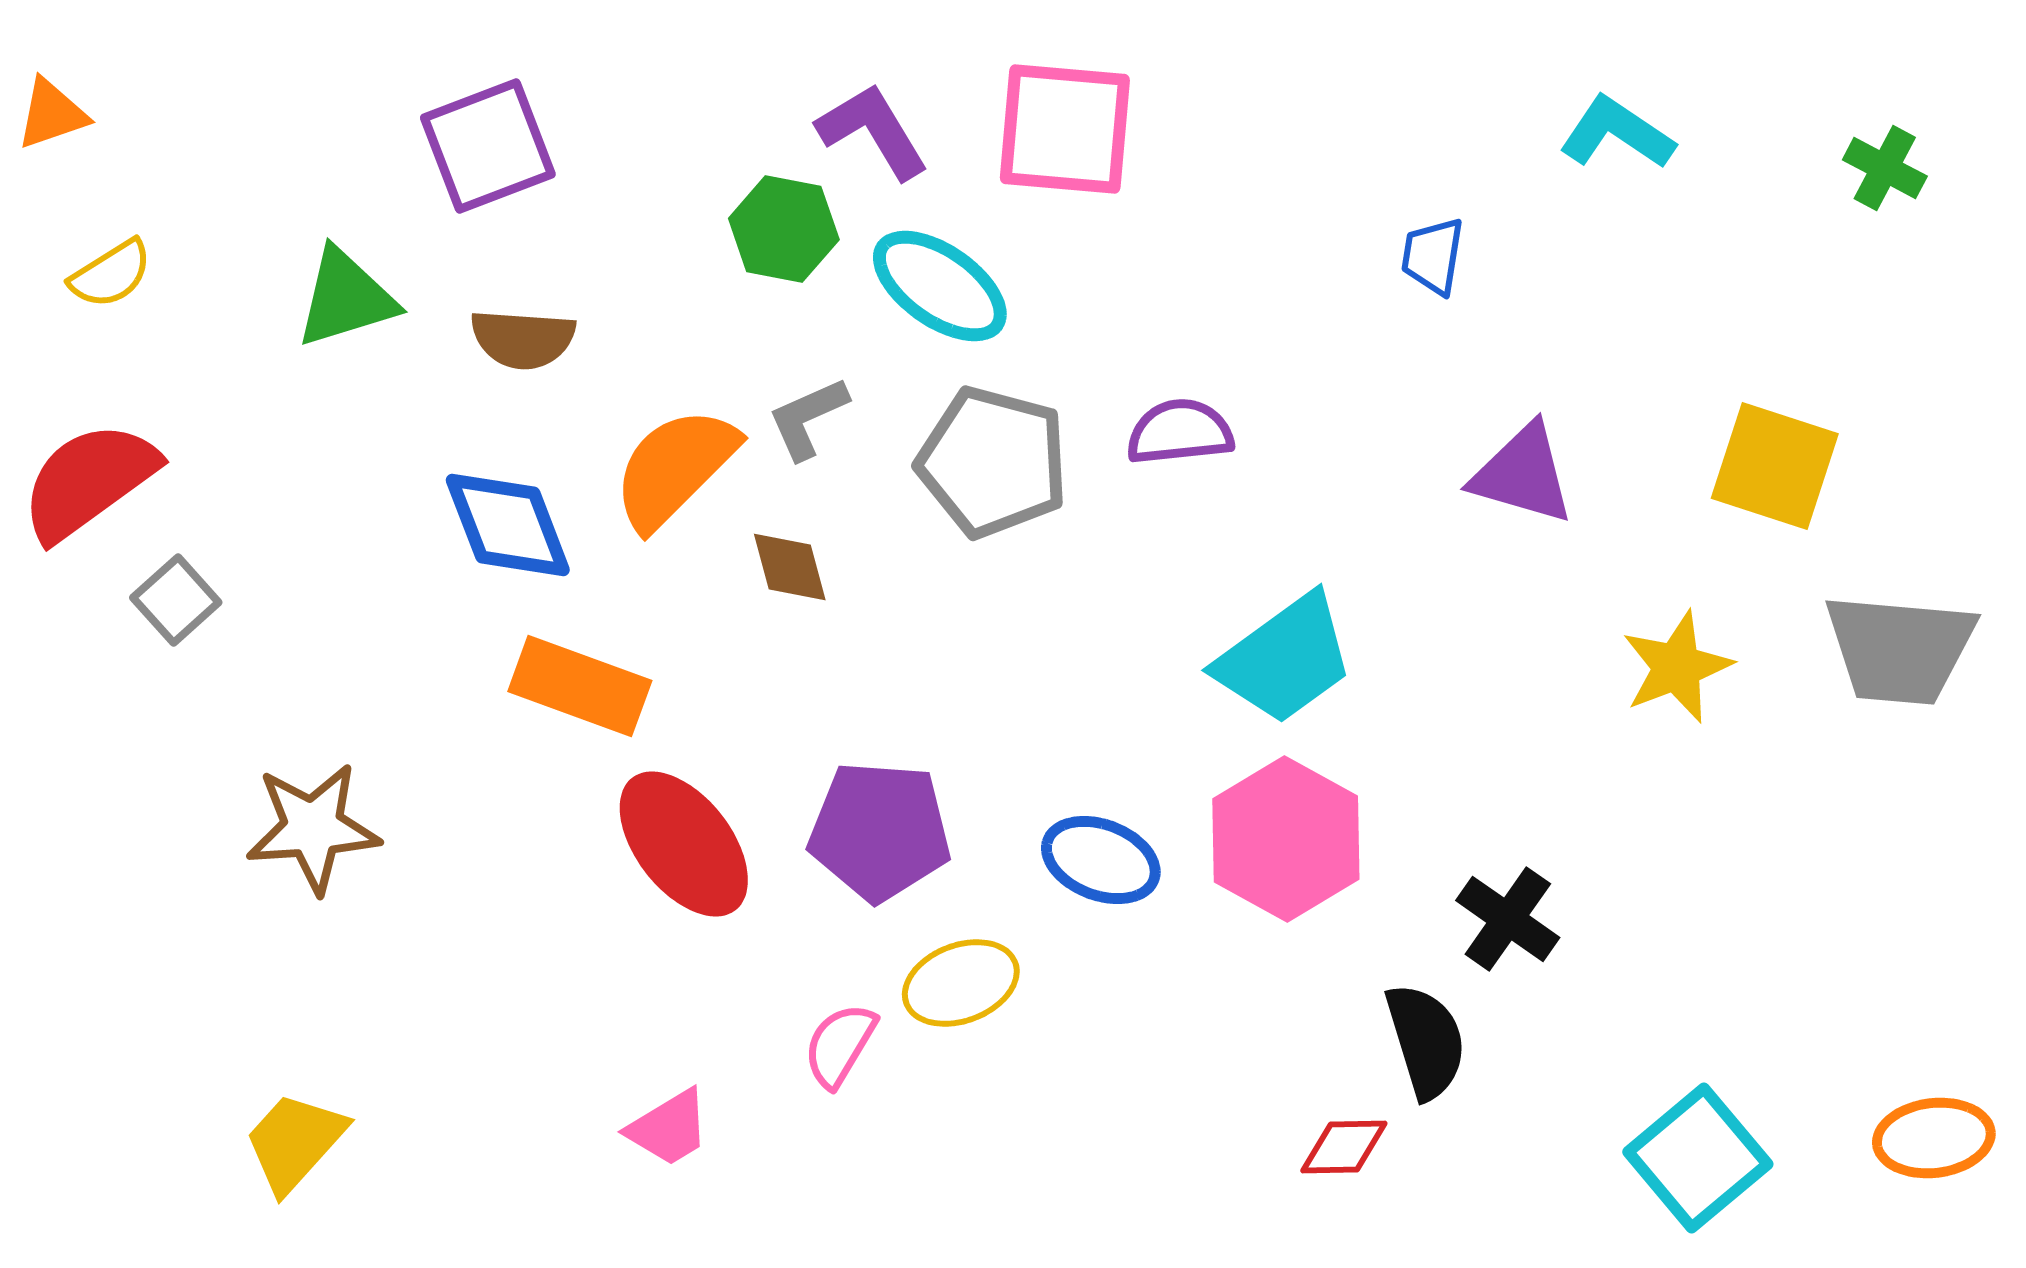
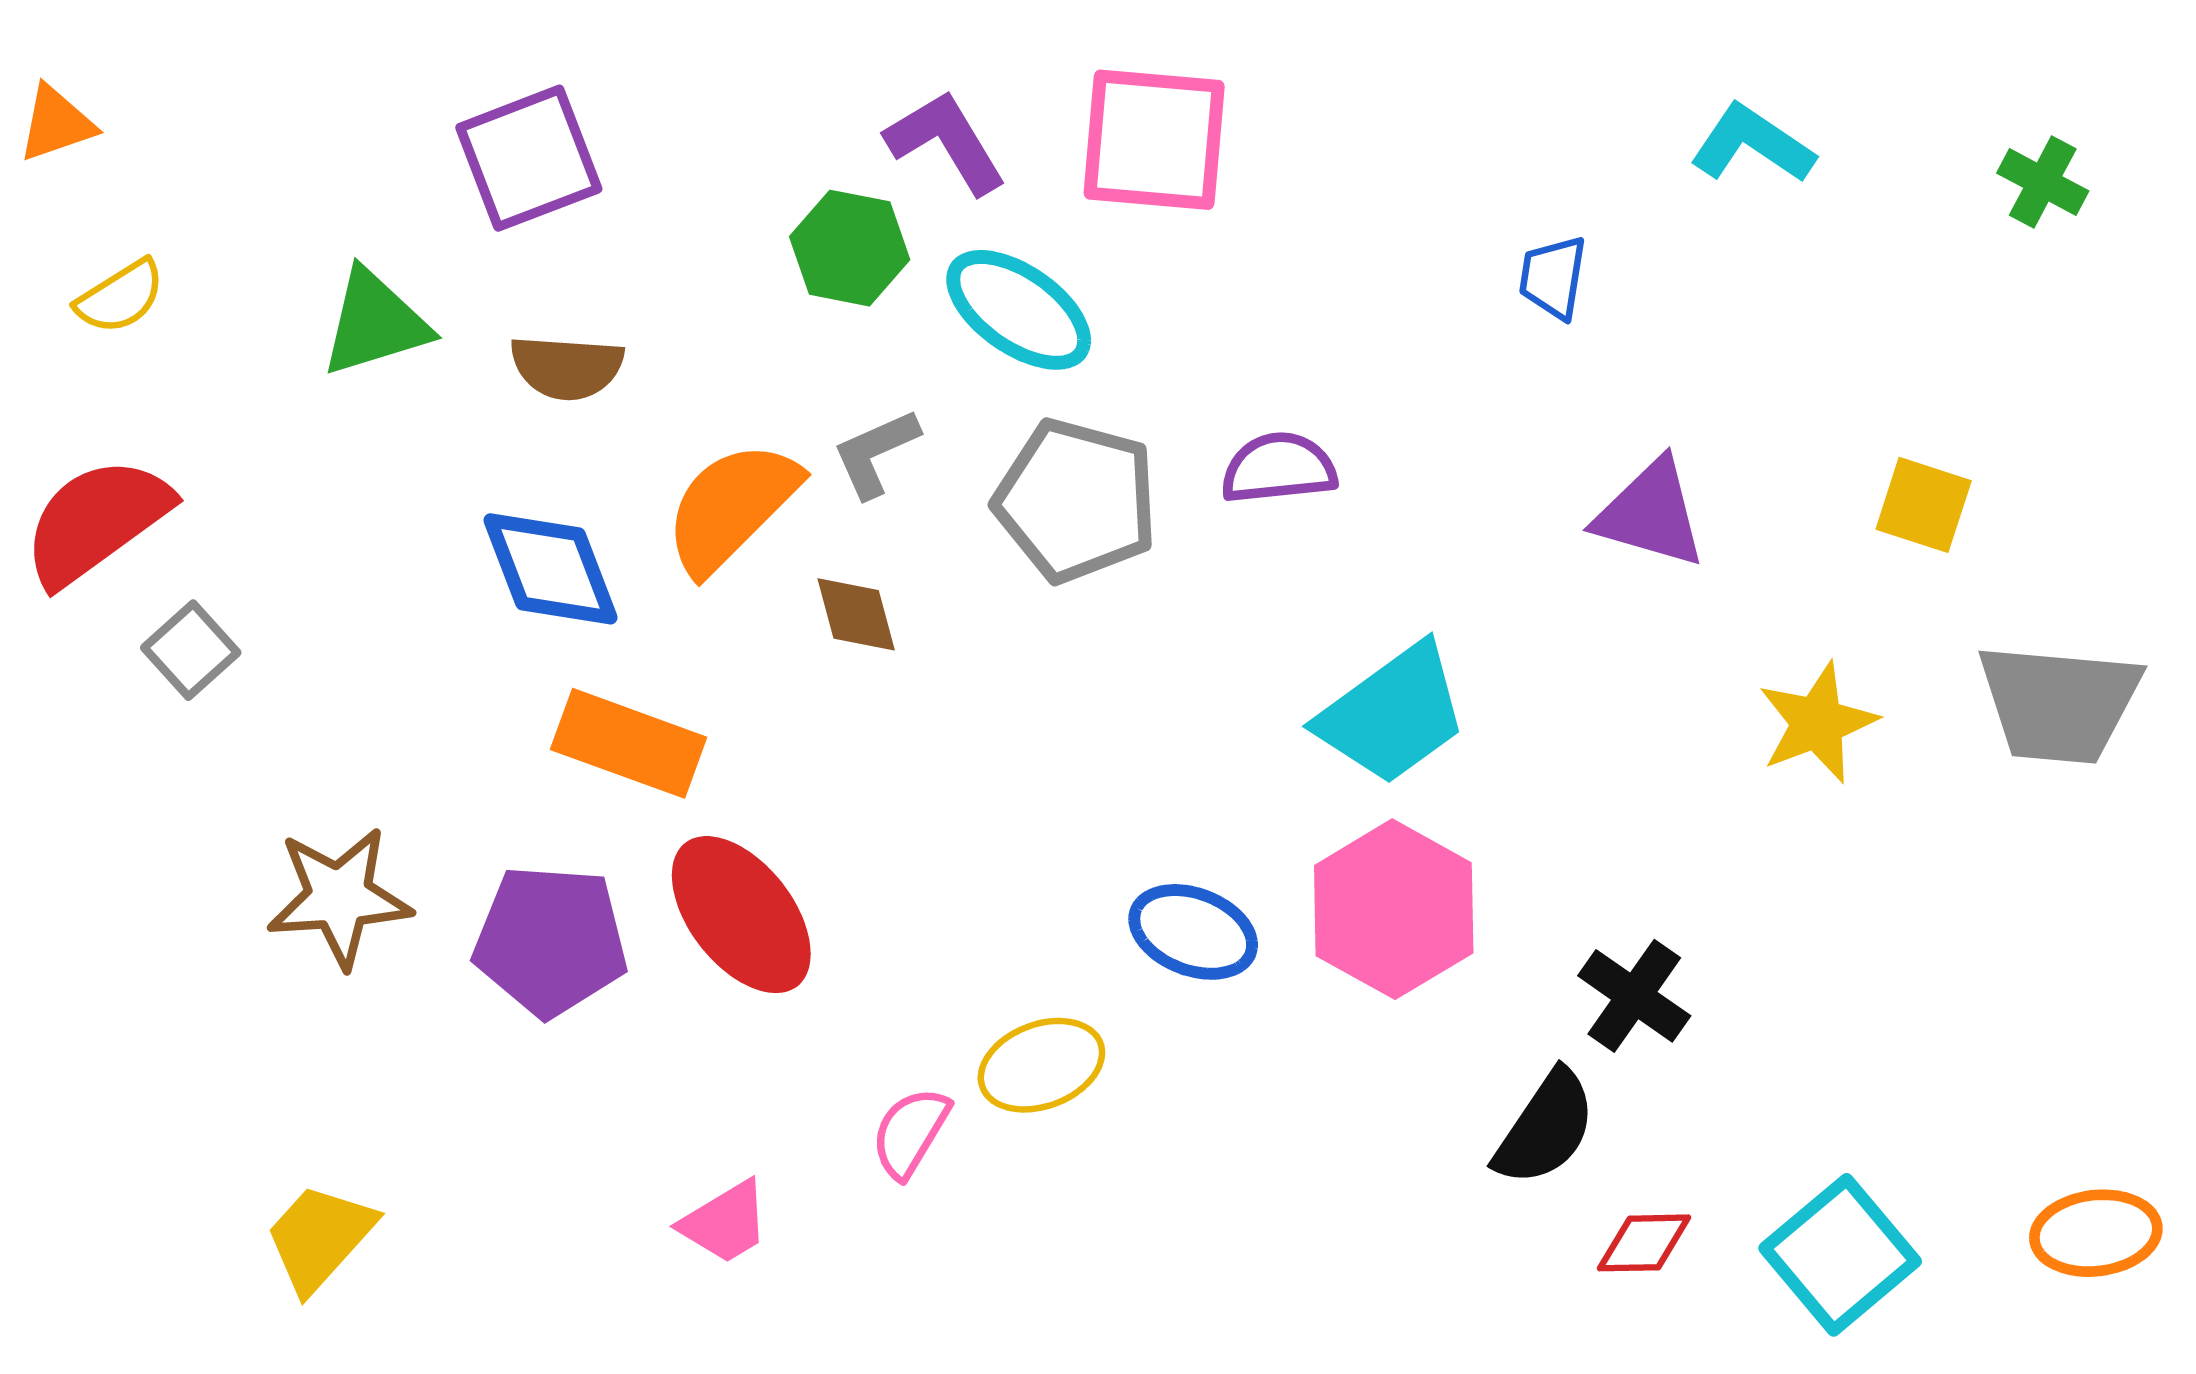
yellow square: (1775, 466) -> (1924, 505), size x0.7
purple pentagon: (880, 831) -> (551, 941), moved
black semicircle: (1426, 1041) -> (1545, 1128), turned 51
red diamond: (1344, 1147) -> (1644, 1243), moved

